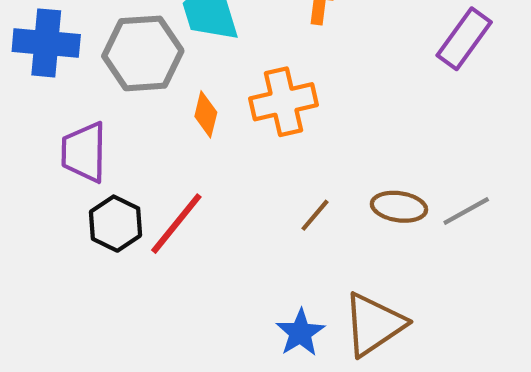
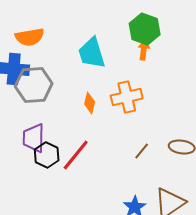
gray hexagon: (143, 53) -> (34, 85), moved
purple trapezoid: (84, 152) -> (34, 138), moved

